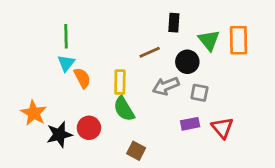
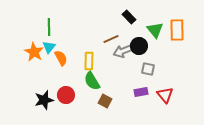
black rectangle: (174, 23) -> (129, 17), turned -48
gray arrow: (166, 86) -> (123, 51), moved
orange star: (34, 113) -> (34, 52), moved
brown square: (136, 151) -> (105, 101), moved

